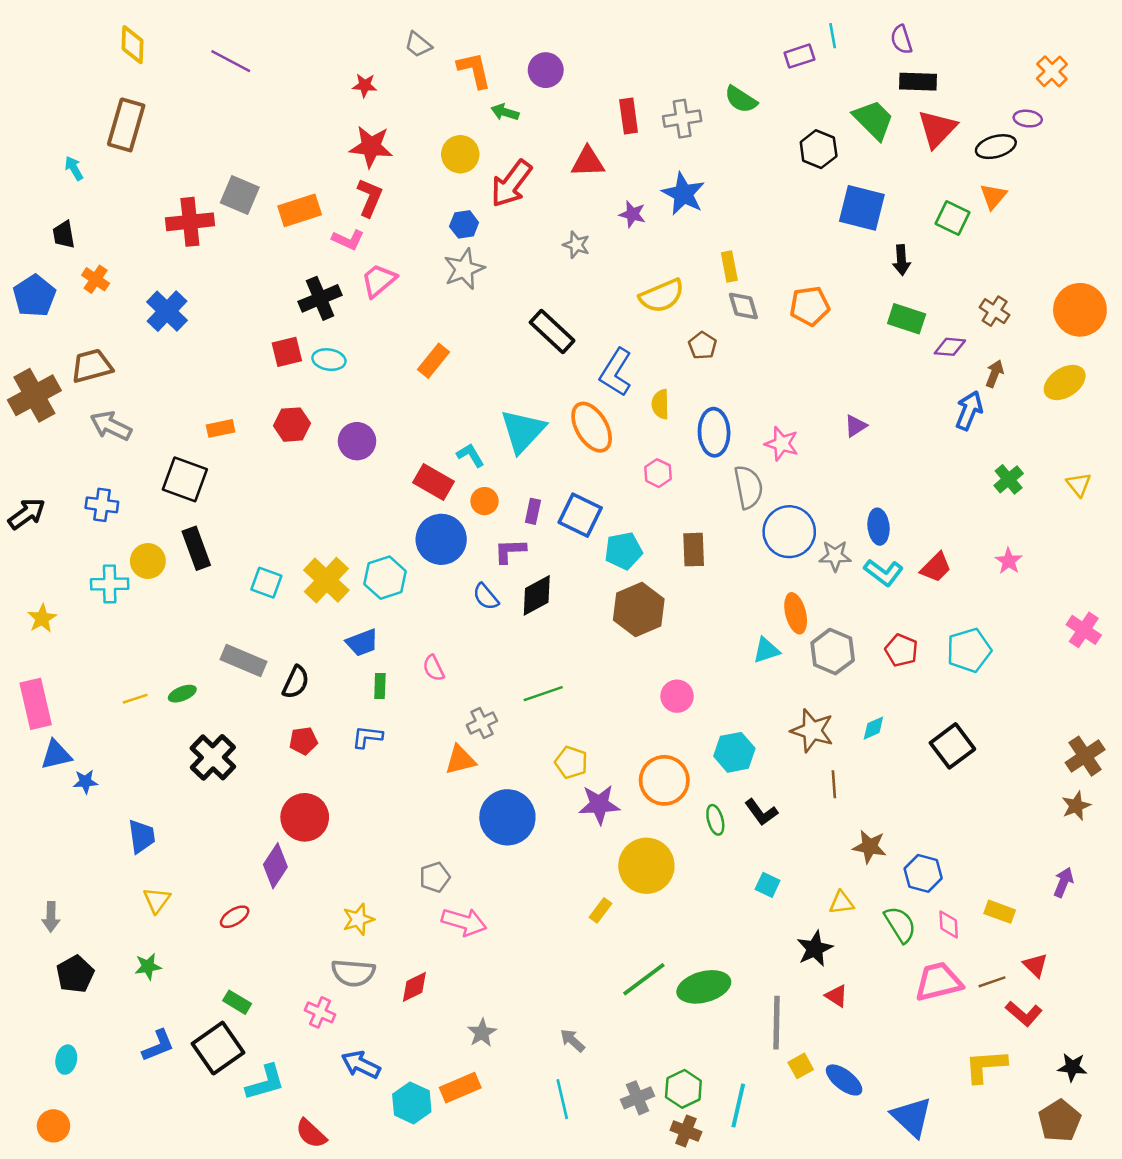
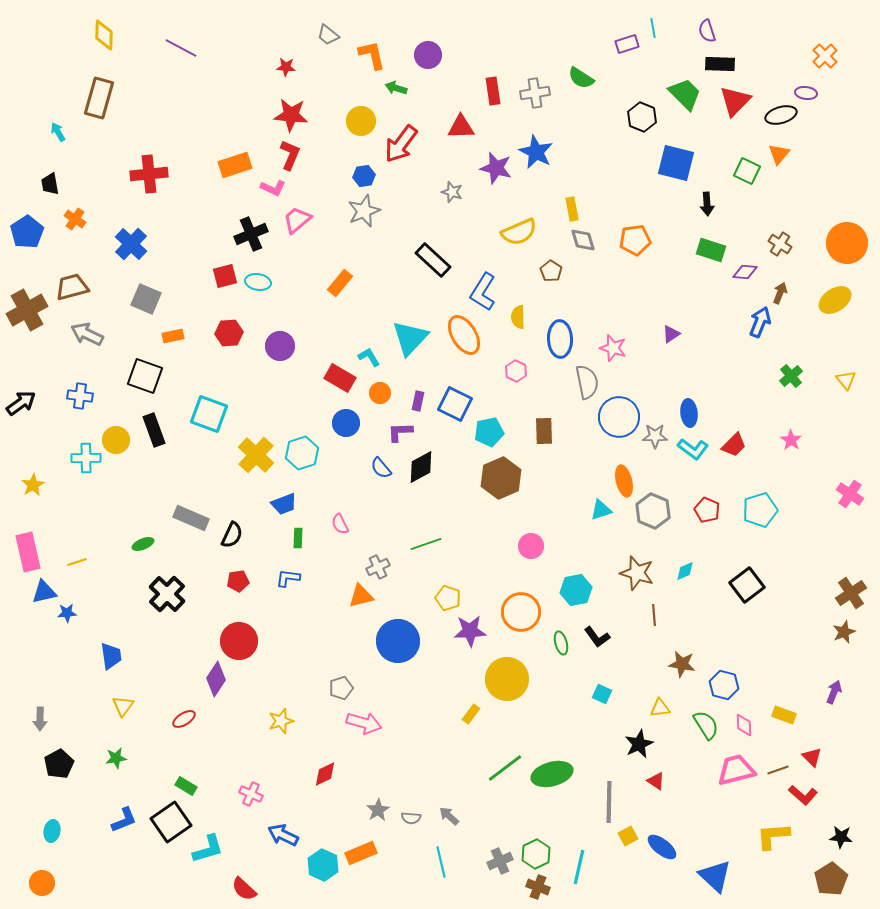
gray square: (240, 195) -> (146, 299), moved
purple star: (632, 214) -> (496, 168), size x1.5
blue circle: (441, 539) -> (346, 423), size x0.7
cyan square: (266, 583) -> (209, 414), moved, size x1.5
yellow line: (135, 699) -> (77, 562), moved
gray semicircle: (353, 973) -> (411, 818), moved, size x0.6

